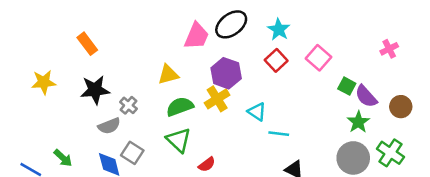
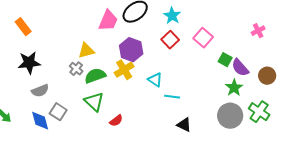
gray cross: (128, 105) -> (76, 69), moved

